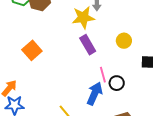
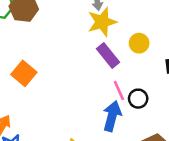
yellow star: (83, 17) -> (102, 22), moved
purple rectangle: (88, 45) -> (108, 56), moved

